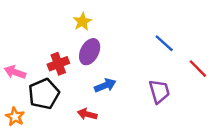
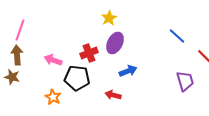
purple trapezoid: (159, 91) -> (185, 81), moved
black pentagon: (44, 94) -> (77, 78), turned 30

